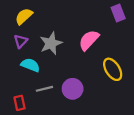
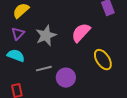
cyan semicircle: (30, 65) -> (16, 56), moved
gray line: (44, 89) -> (44, 69), moved

